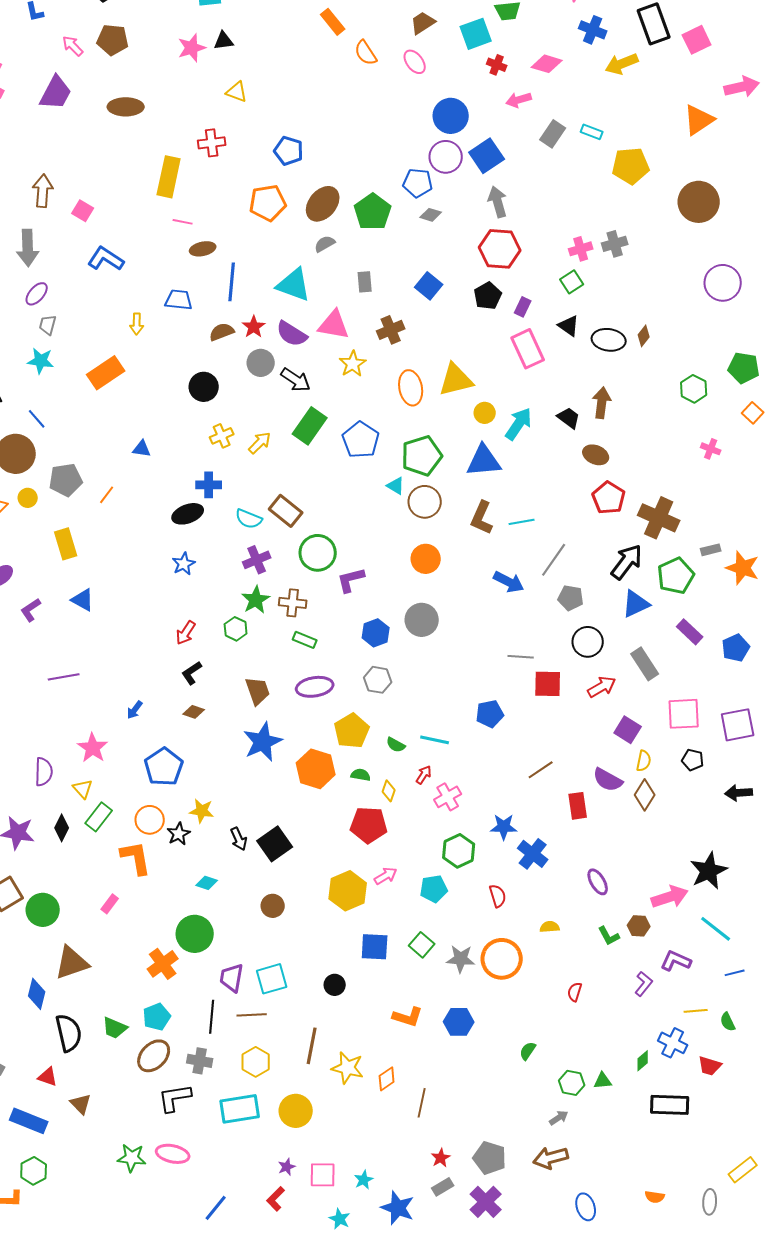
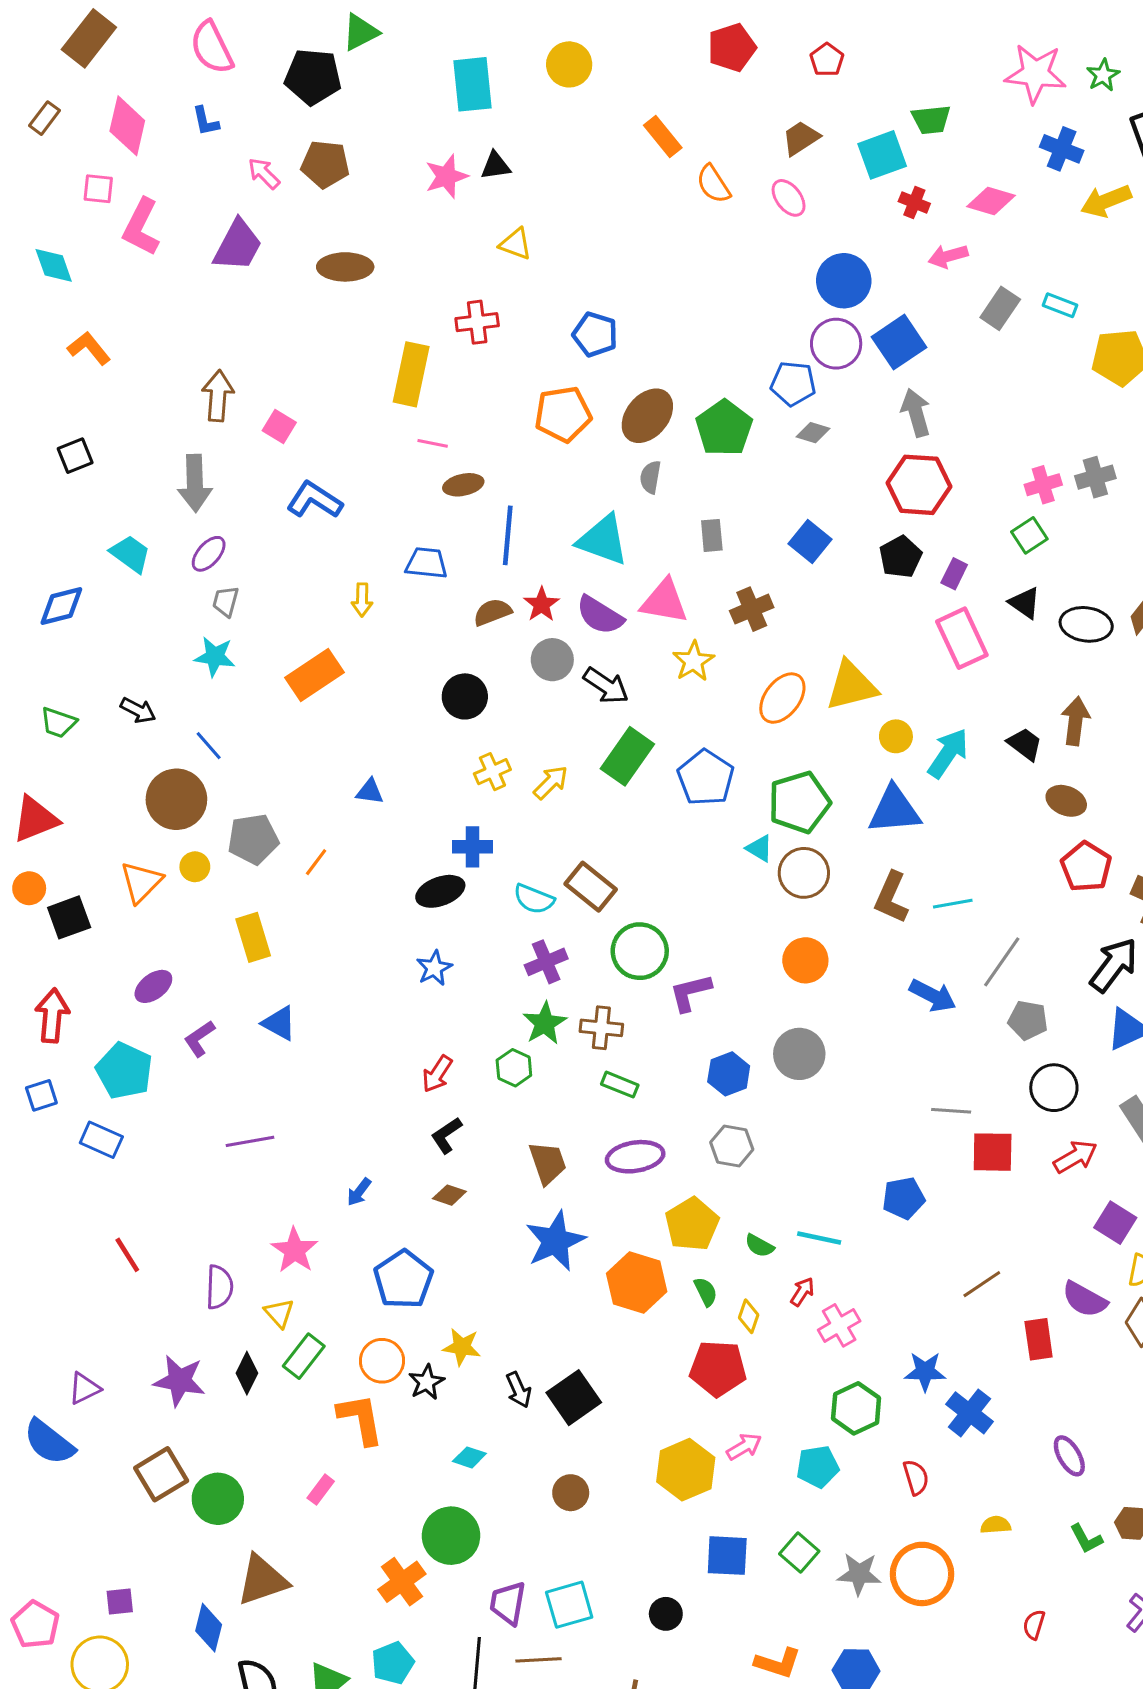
gray semicircle: (325, 244) -> (650, 477), turned -50
orange ellipse: (411, 388) -> (782, 698), turned 48
green semicircle: (361, 775) -> (706, 1292), turned 54

